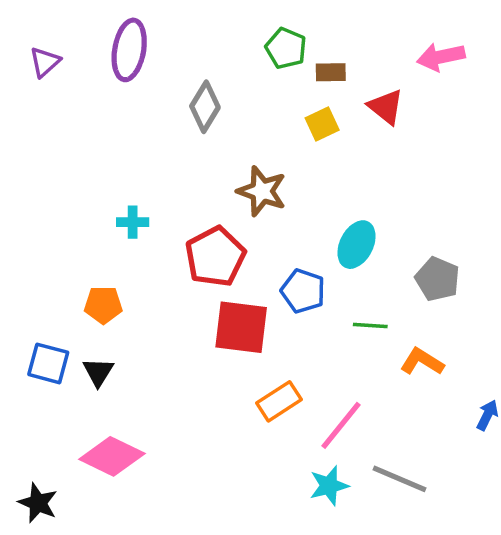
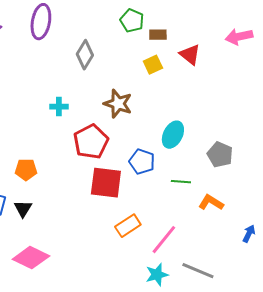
pink arrow: (441, 57) -> (239, 37), moved
cyan cross: (133, 222) -> (59, 107), moved

